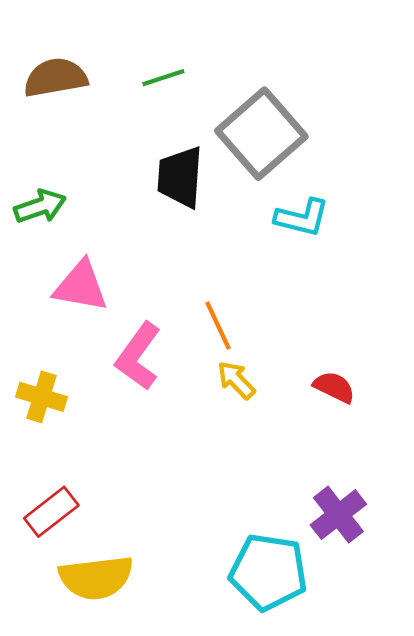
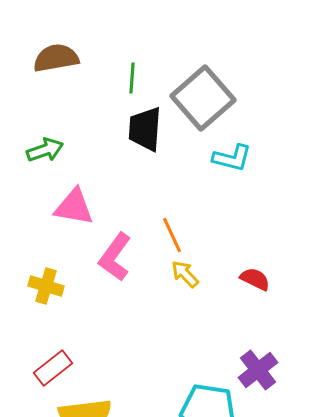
green line: (163, 78) -> (132, 78), moved, turned -68

